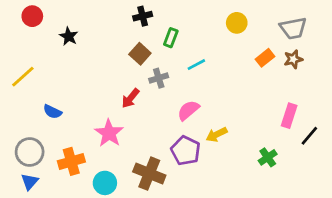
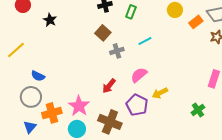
green rectangle: (171, 38) -> (131, 12), moved
orange rectangle: (265, 58) -> (196, 22), moved
red arrow: (130, 98) -> (109, 86), moved
pink star: (109, 133) -> (79, 106), moved
gray circle: (30, 152) -> (31, 97), moved
blue triangle: (30, 182) -> (30, 127), moved

